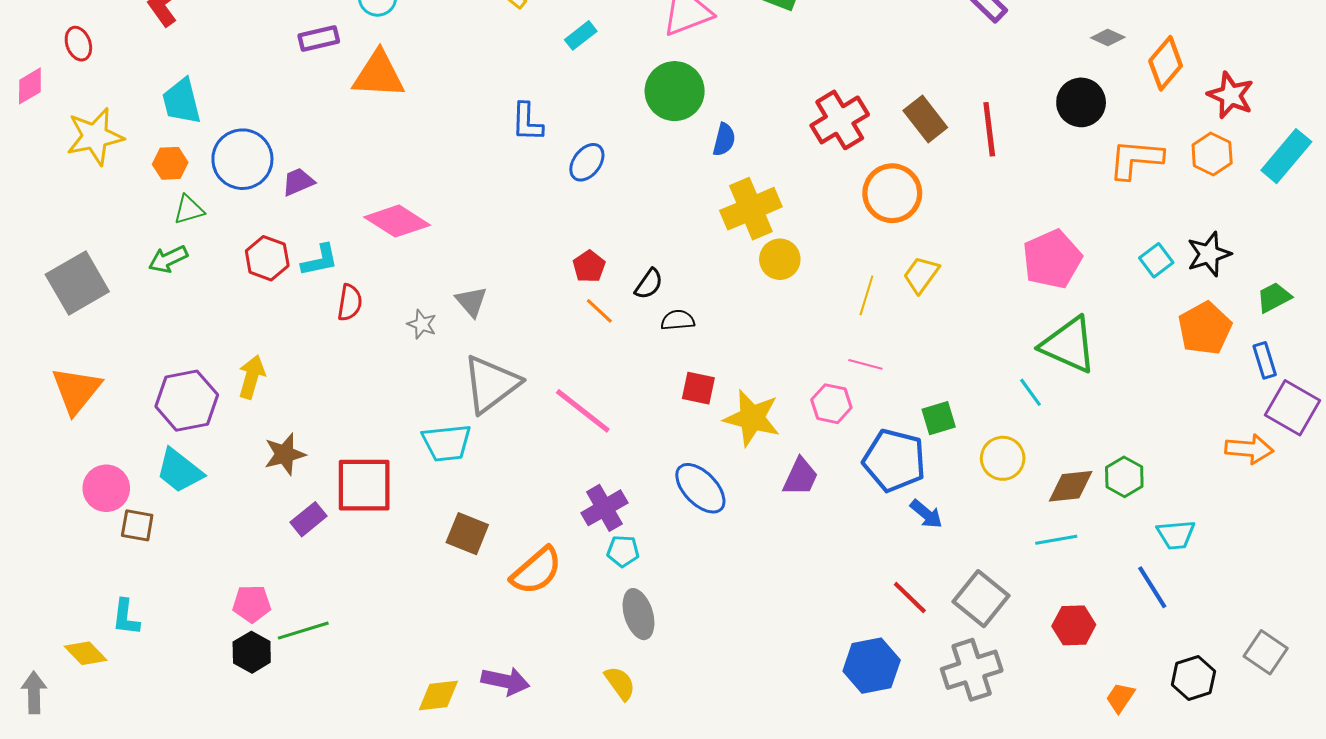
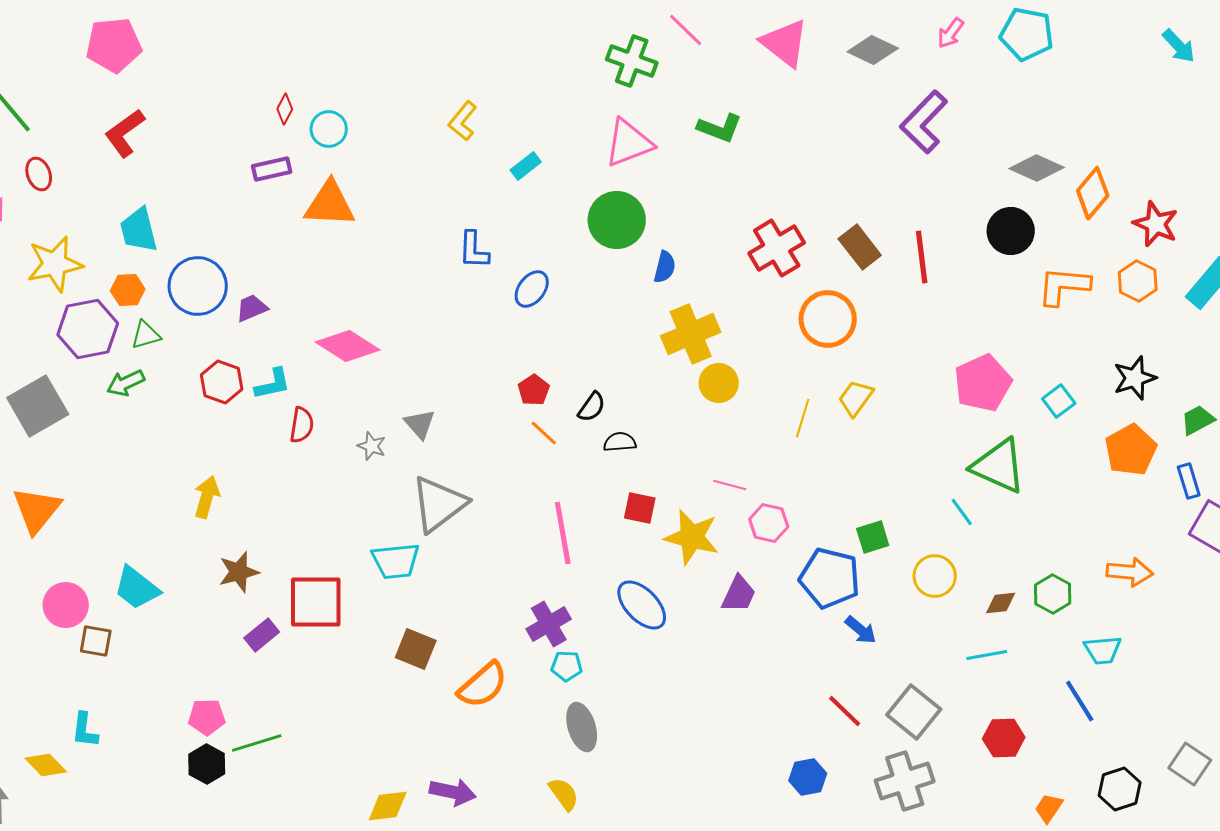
gray diamond: (1108, 37) -> (1037, 168), size x1.6
cyan square: (1156, 260) -> (1059, 401), moved
pink line: (865, 364) -> (730, 485), moved
purple hexagon: (187, 401) -> (88, 329), moved
pink line: (583, 411) -> (563, 533), moved, turned 42
orange arrow: (1249, 449) -> (1130, 572), moved
brown diamond: (1071, 486) -> (1001, 603), size x0.7
blue hexagon: (872, 666) -> (808, 777), size x0.7

